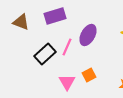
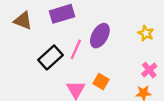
orange square: (89, 75) -> (101, 82), turned -32

